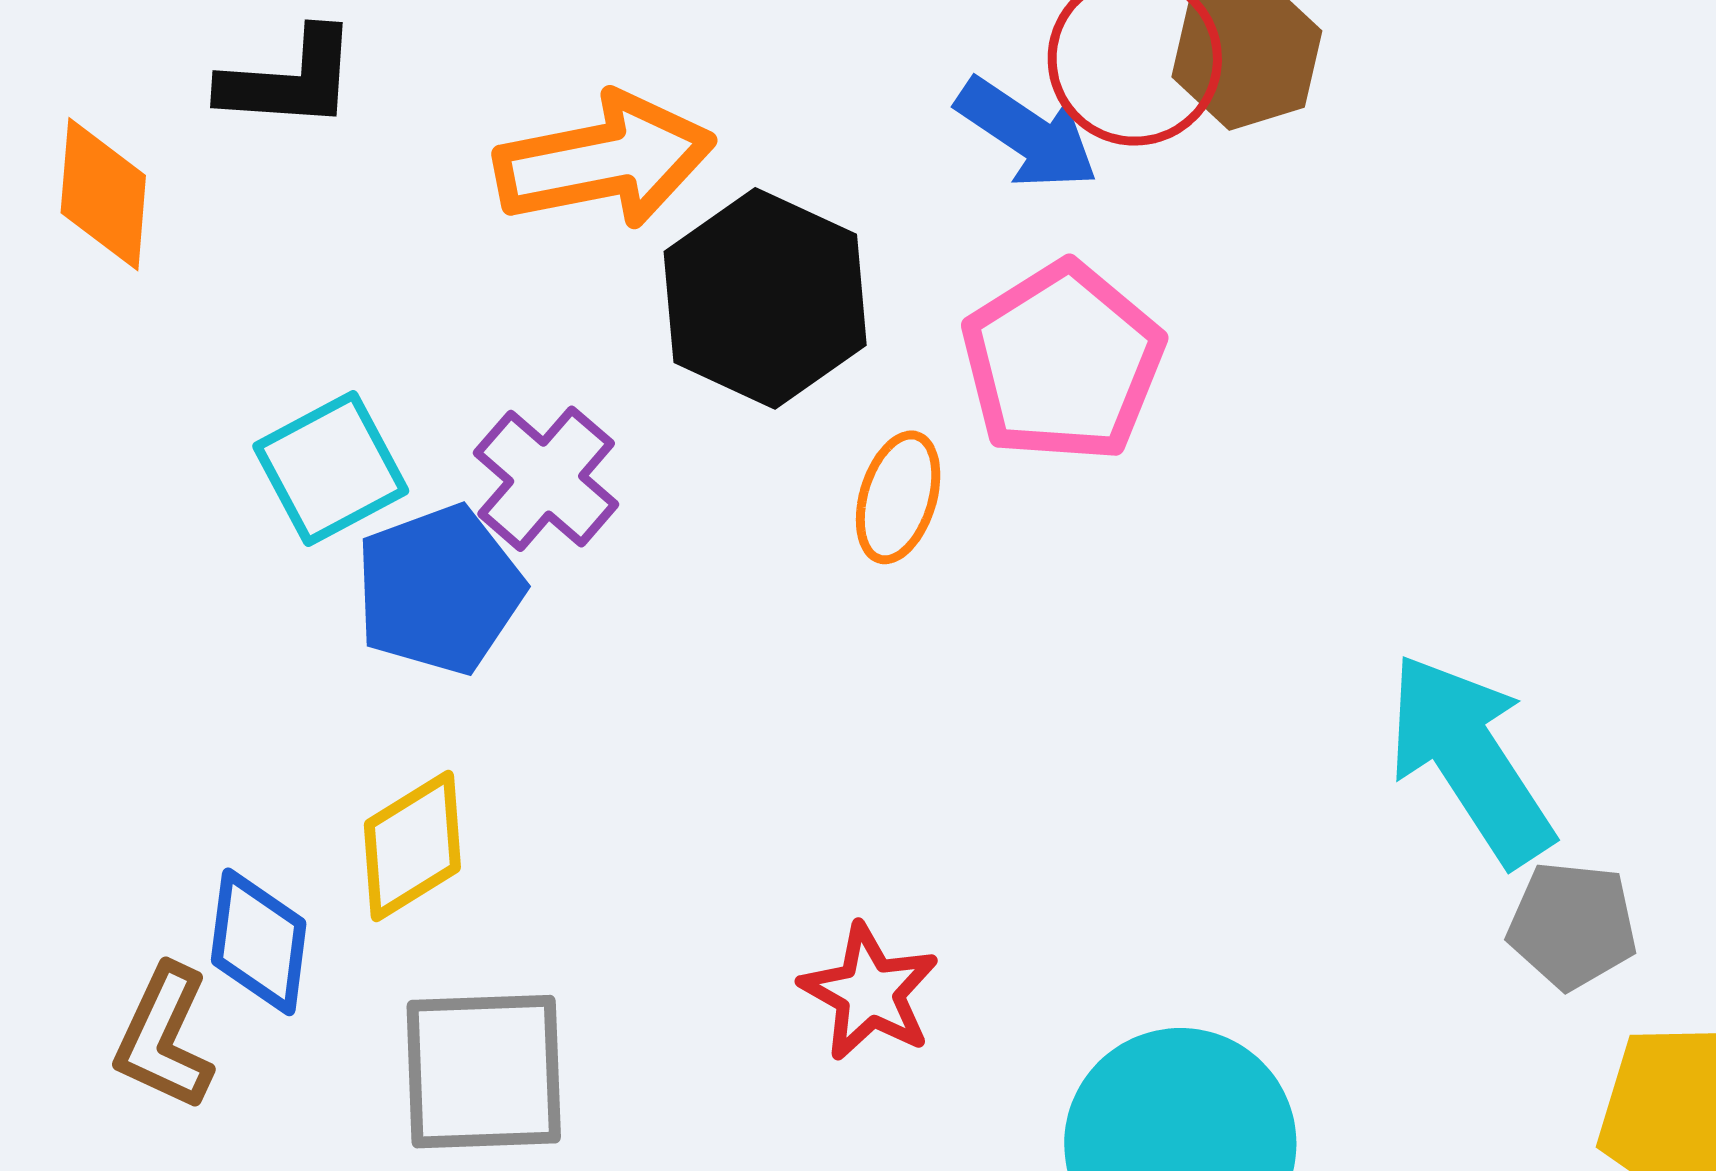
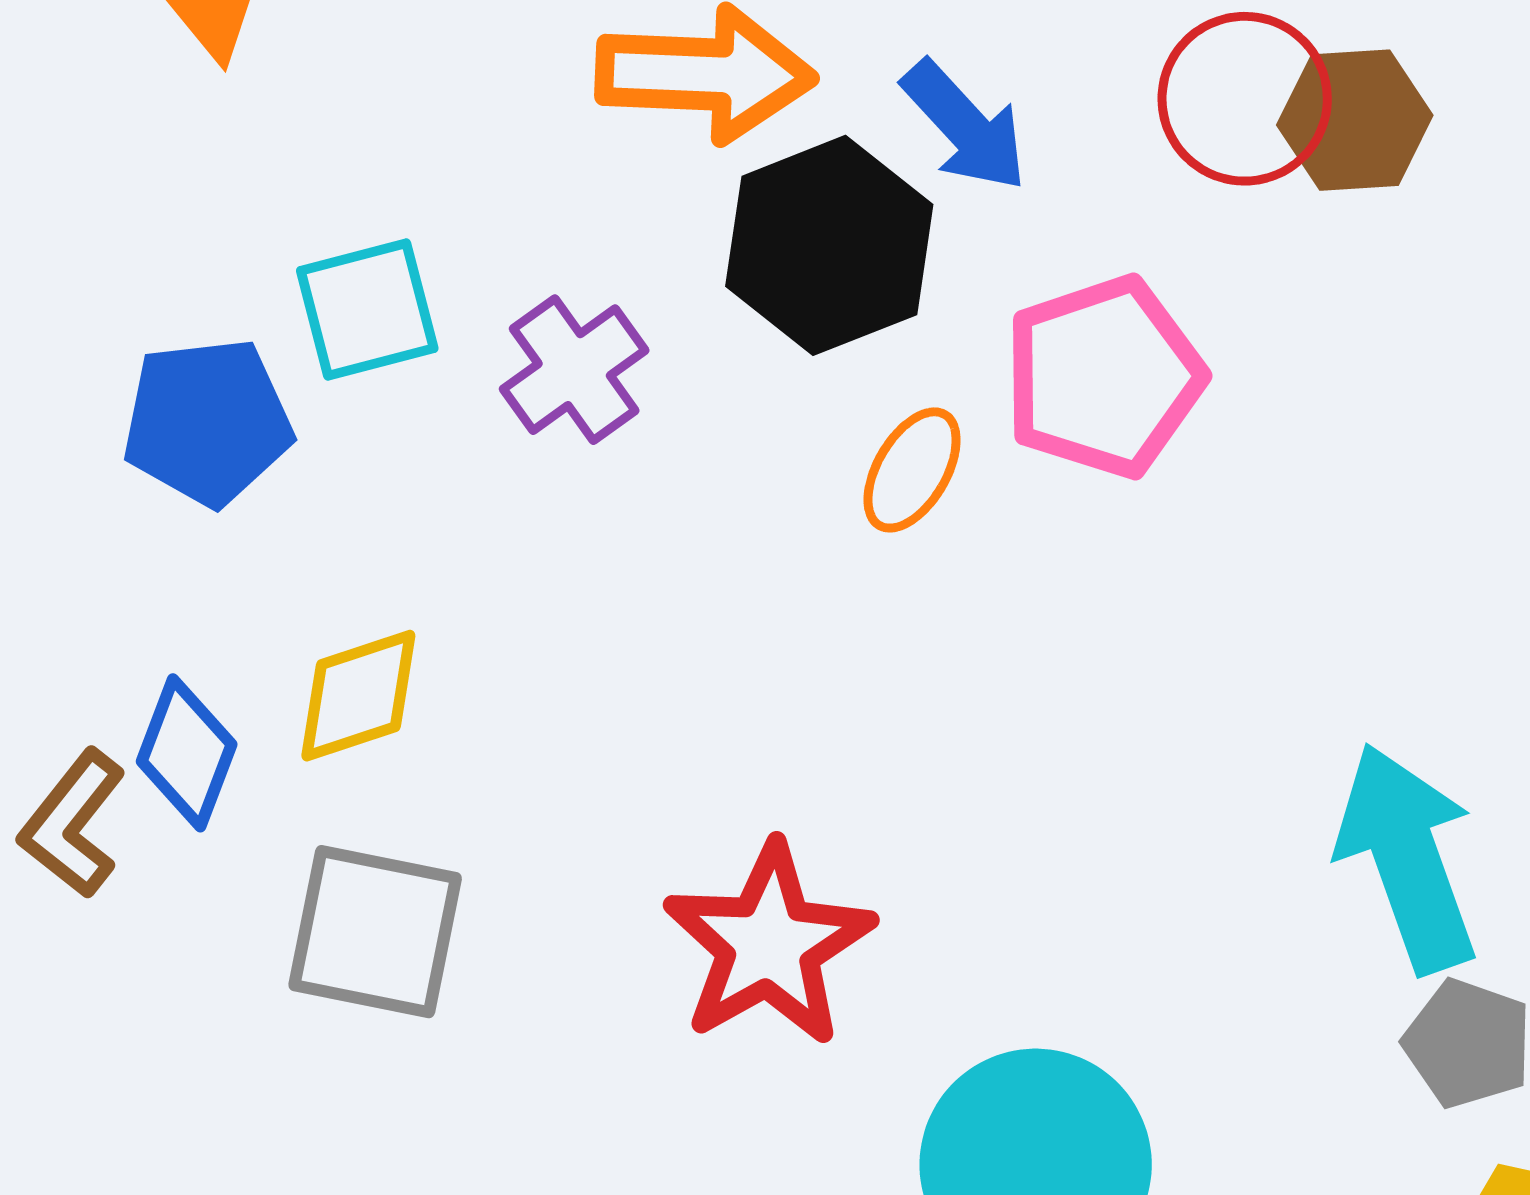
blue arrow: (1027, 134) -> (965, 126), moved
blue pentagon: (439, 590) -> (207, 422), moved
red star: (869, 992) -> (769, 944), size x1.5

